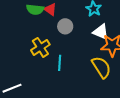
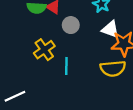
yellow semicircle: (101, 67) -> (113, 69), turned 120

